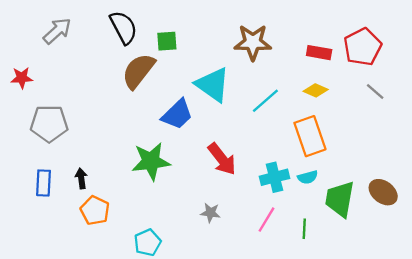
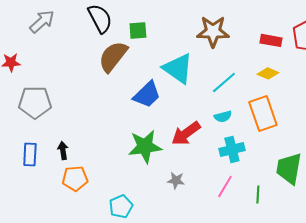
red arrow: (222, 159) -> (186, 133), turned 92
green star: (151, 161) -> (145, 146), moved
cyan semicircle: (308, 177) -> (223, 116), moved
orange pentagon: (95, 210) -> (75, 178), turned -30

